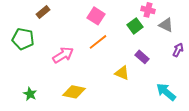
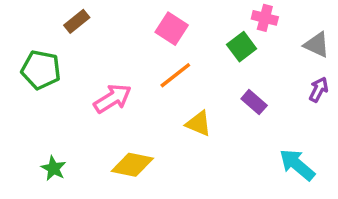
gray triangle: (166, 25) -> (317, 45), moved
yellow triangle: (122, 73) -> (199, 124), moved

